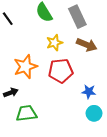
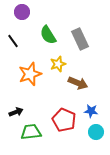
brown arrow: (87, 45) -> (78, 83), moved
orange star: (25, 67) -> (30, 74), moved
red pentagon: (61, 71) -> (64, 120), moved, turned 30

